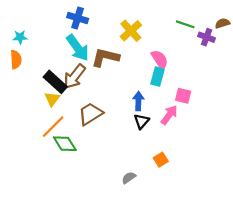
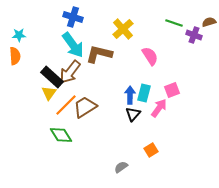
cyan rectangle: (158, 77) -> (144, 93), moved
pink square: (183, 96) -> (172, 90), turned -35
orange line: (53, 127) -> (66, 105), moved

